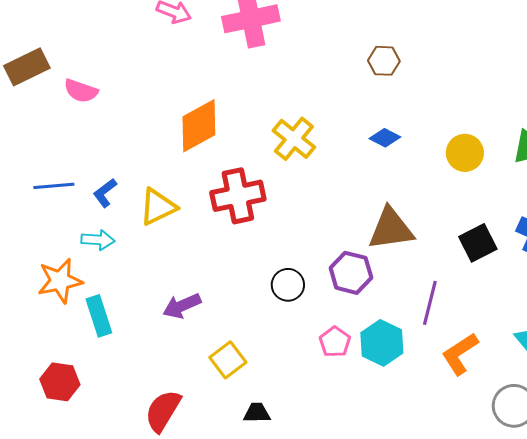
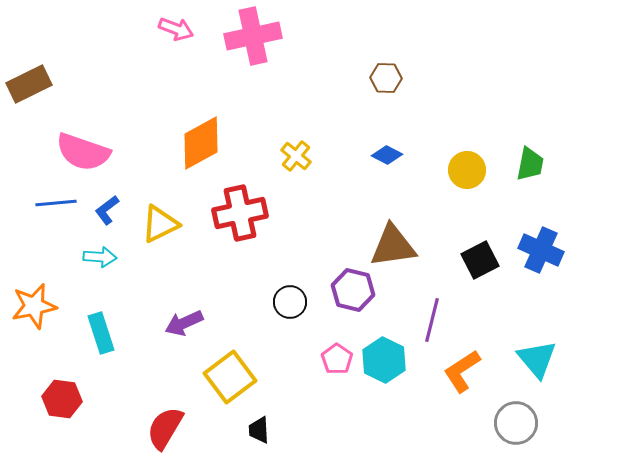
pink semicircle: (81, 91) -> (83, 152), moved, size x1.6
yellow cross: (294, 139) -> (296, 156), size x0.7
orange star: (60, 281) -> (34, 306), moved
yellow square: (228, 360) -> (230, 377), size x1.4
black trapezoid: (257, 413) -> (259, 430), turned -92

